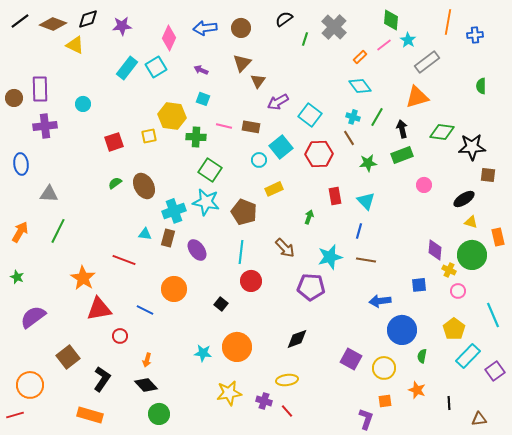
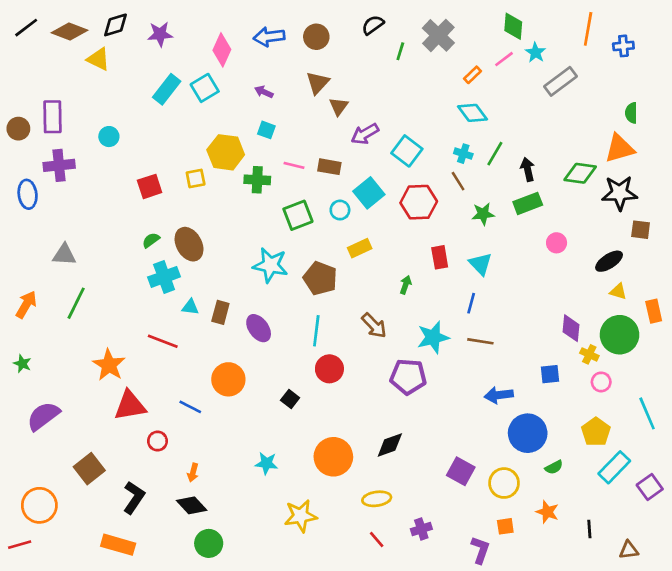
orange triangle: (417, 97) -> (620, 148), moved
blue ellipse: (21, 164) -> (28, 194), moved
green square: (210, 170) -> (298, 215), moved, turned 35
cyan cross: (174, 211) -> (164, 277), moved
orange circle: (237, 347) -> (333, 457), moved
green semicircle: (422, 356) -> (554, 467), turned -128
purple cross: (264, 401) -> (421, 529), moved, turned -35

